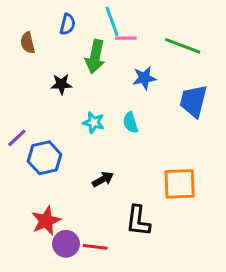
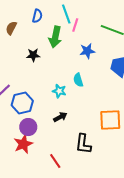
pink line: (126, 38) -> (75, 25), turned -72
brown semicircle: (28, 43) -> (11, 28), turned 40
cyan star: (94, 123) -> (59, 91), moved
purple circle: (66, 244) -> (28, 127), moved
red line: (95, 247) -> (55, 161), turned 49

